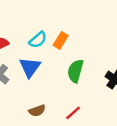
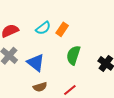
blue triangle: (30, 67) -> (36, 63), moved, turned -30

